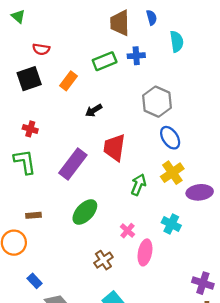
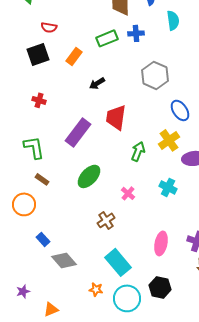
blue ellipse: (170, 138) -> (180, 110), moved
green L-shape: (25, 162) -> (34, 147), moved
brown rectangle: (34, 215) -> (42, 179), turned 40
pink ellipse: (145, 252) -> (161, 243), moved

